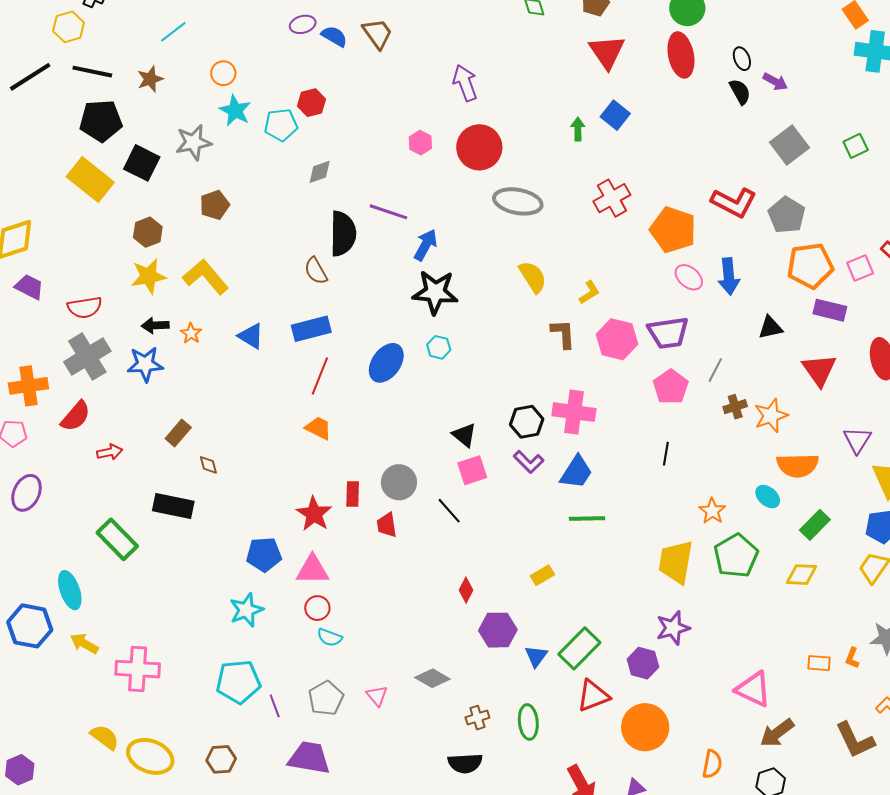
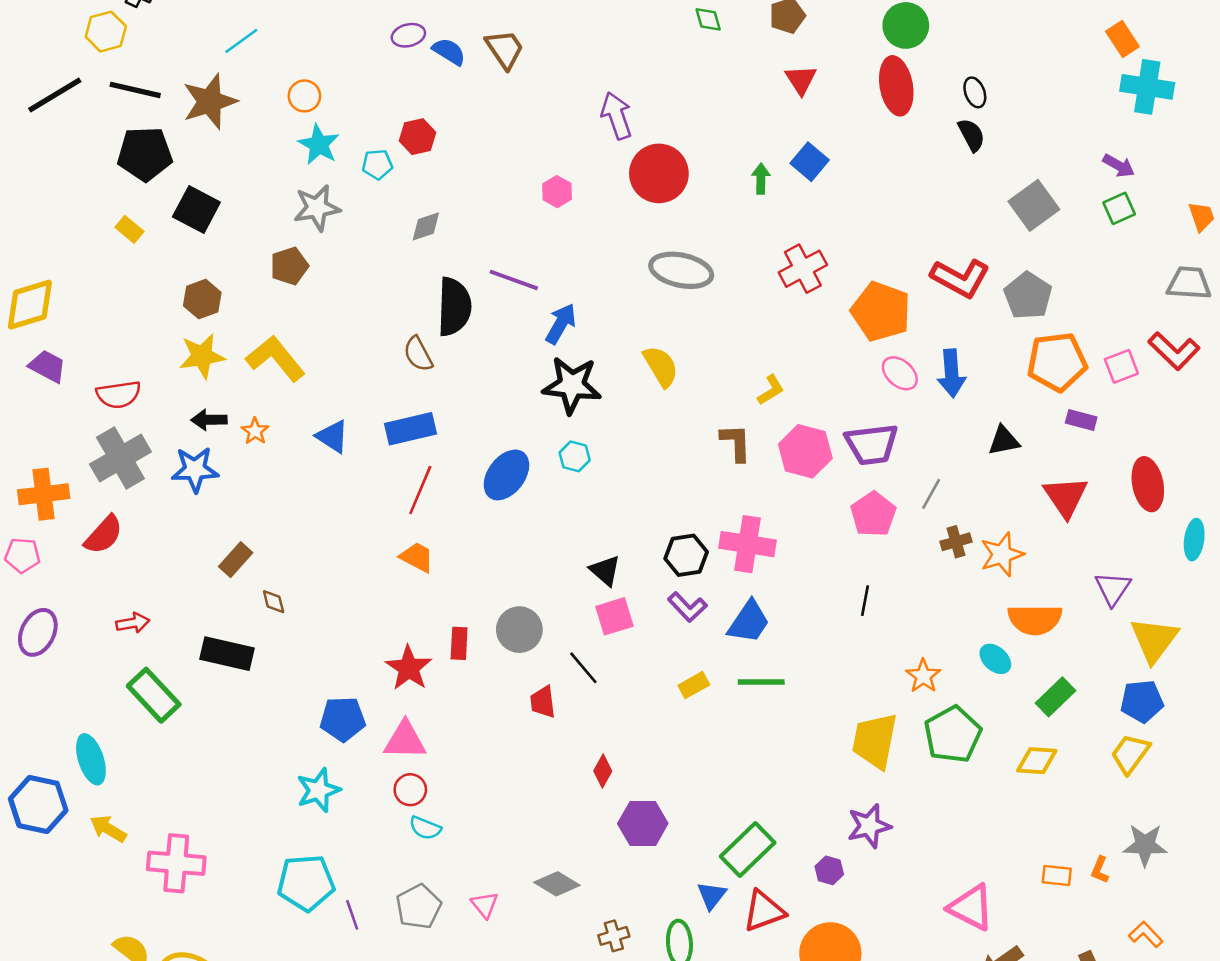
red triangle: (607, 52) -> (801, 80), size x0.7
brown star: (150, 79) -> (210, 102), size x1.6
purple arrow: (775, 82) -> (1119, 166), moved
cyan pentagon: (281, 125) -> (377, 164), size x0.7
gray star: (193, 142) -> (317, 208), moved
red circle: (479, 147) -> (659, 173), moved
yellow rectangle: (90, 180) -> (129, 229), size x0.5
yellow semicircle: (533, 277) -> (661, 366), moved
purple rectangle: (830, 310) -> (1081, 420), size x0.7
red arrow: (110, 452) -> (133, 623), moved
red trapezoid: (387, 525) -> (543, 702), moved
yellow rectangle: (542, 575) -> (694, 685), moved
blue triangle: (536, 656) -> (712, 896), moved
purple hexagon: (643, 663) -> (829, 870), size x0.7

